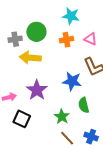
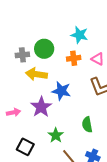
blue star: (72, 81) -> (61, 91), moved
green star: (62, 117) -> (56, 135), moved
black square: (22, 119) -> (25, 147), moved

